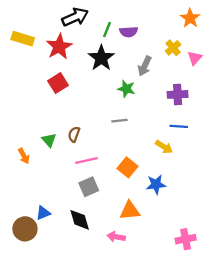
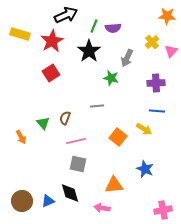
orange star: (190, 18) -> (167, 16), turned -30
gray line: (120, 121) -> (97, 106), moved
orange square: (127, 167) -> (118, 137), moved
blue star: (156, 184) -> (145, 169), moved, turned 30
gray square: (89, 187) -> (78, 164), turned 36
blue triangle: (43, 213) -> (48, 201), moved

